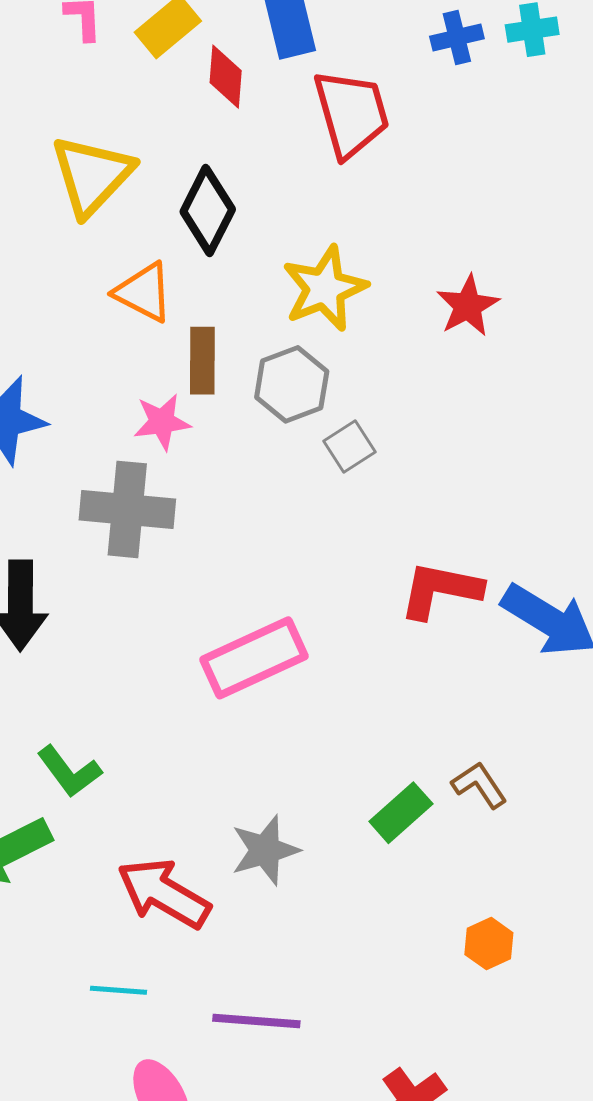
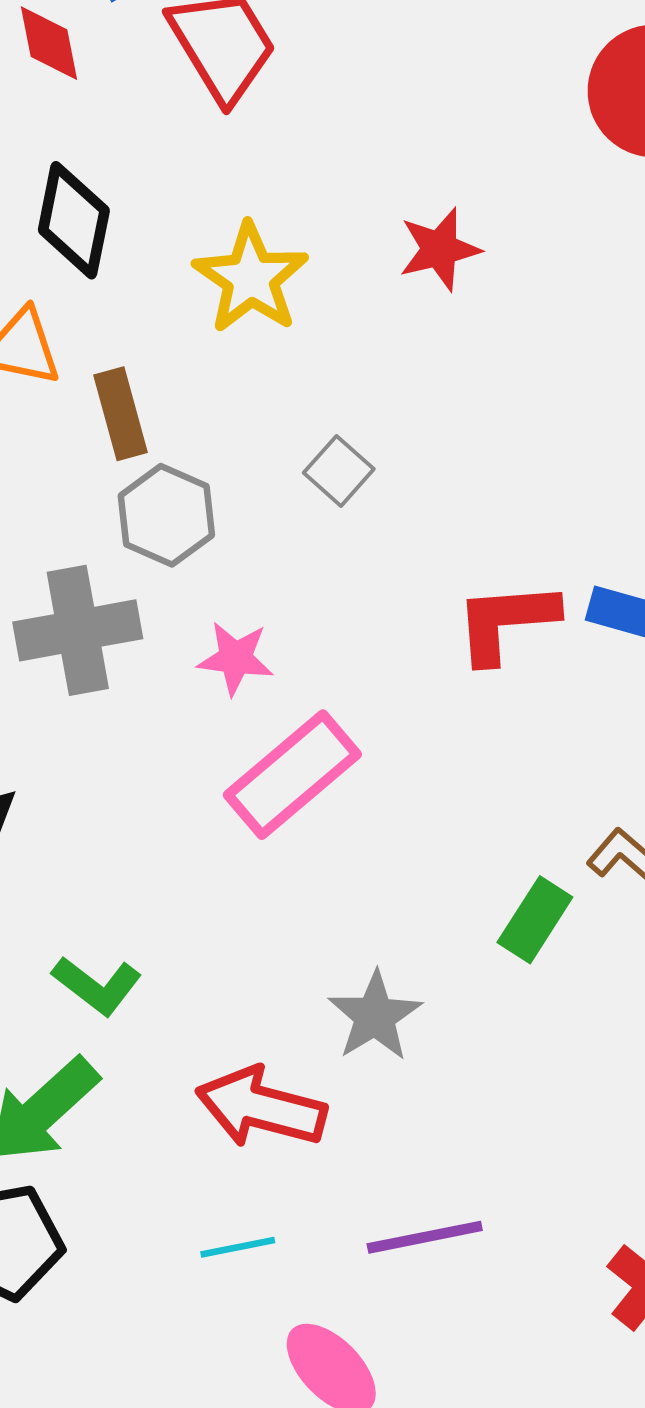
red star: (468, 306) -> (440, 249), turned 30
gray hexagon: (292, 384) -> (166, 515), moved
pink star: (162, 422) -> (235, 658), moved, turned 30

